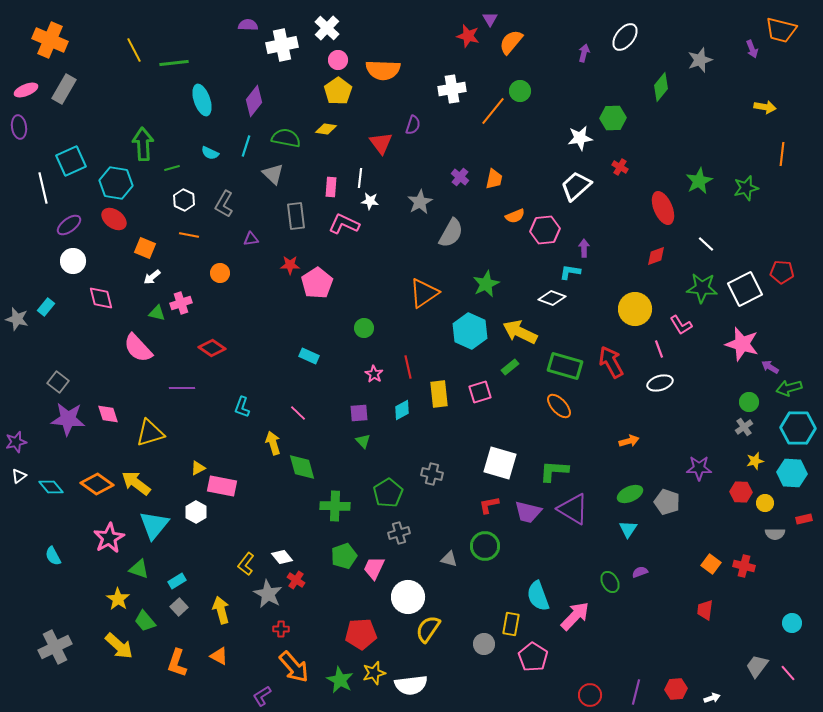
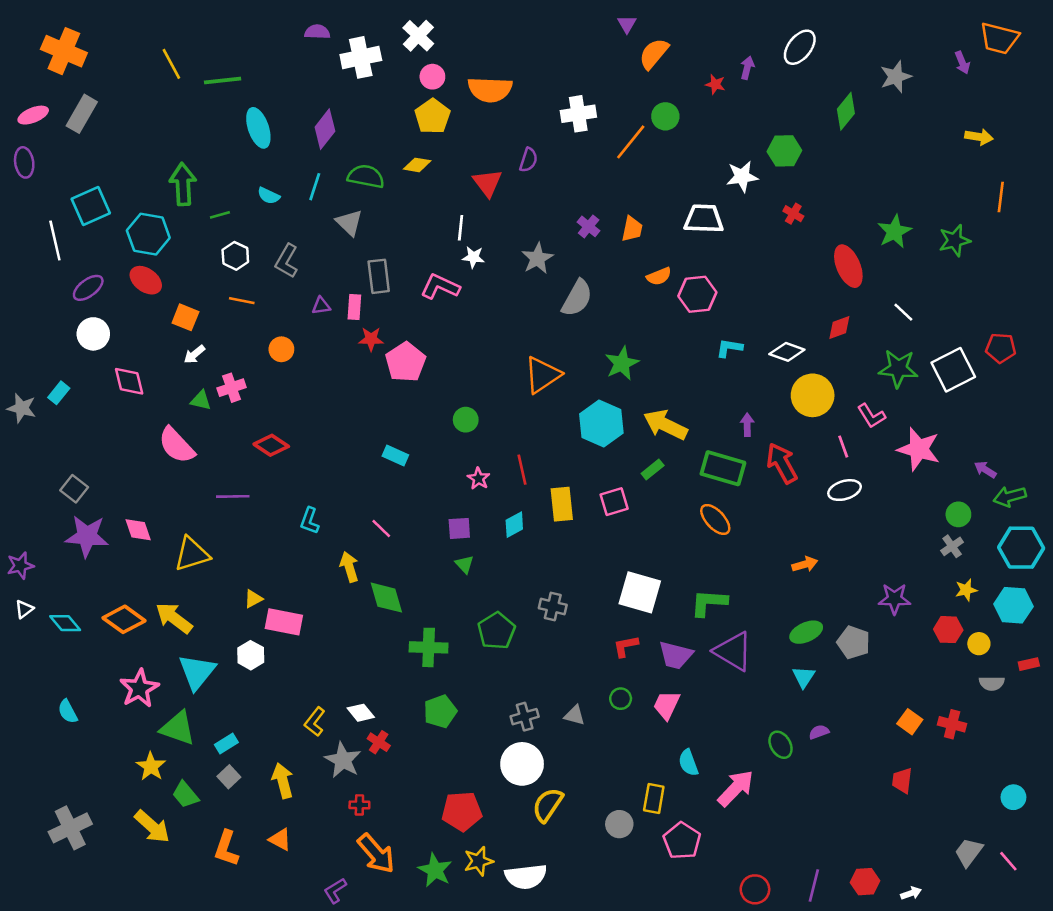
red star: (468, 36) -> (715, 84), moved, size x0.7
white trapezoid: (576, 186) -> (704, 219), moved, turned 44
pink rectangle: (331, 187) -> (354, 307), moved
purple arrow: (584, 248) -> (747, 425), moved
white diamond: (552, 298) -> (787, 352), moved
pink star: (742, 344) -> (919, 449), moved
gray cross: (399, 533) -> (525, 717), moved
green circle: (485, 546) -> (621, 699), size x0.6
pink trapezoid: (374, 568) -> (667, 705), moved
green triangle: (139, 569) -> (178, 728), size x1.4
cyan semicircle: (538, 596) -> (688, 763), size x0.7

